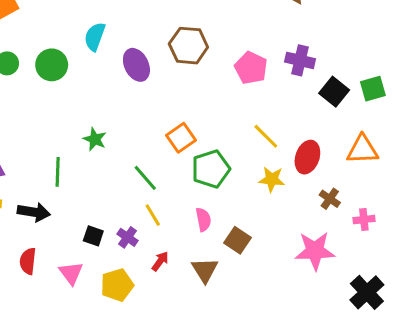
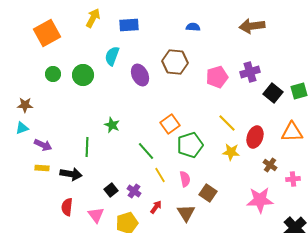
purple cross: (300, 60) -> (250, 72), turned -30
pink pentagon: (251, 68) -> (217, 77), turned 30
yellow line: (153, 215) -> (160, 175), moved
black square: (93, 236) -> (111, 190), turned 32

